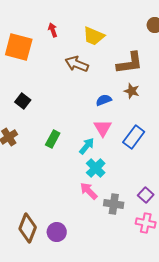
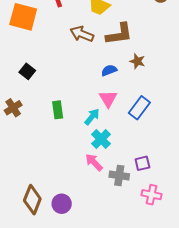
brown L-shape: (130, 63) -> (119, 34), moved
green rectangle: (53, 139) -> (58, 110), turned -36
purple square: (146, 195) -> (142, 163), moved, turned 35

